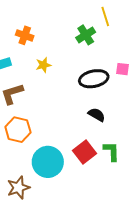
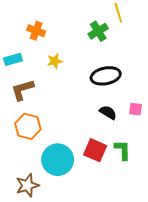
pink square: (123, 69) -> (135, 109), moved
red square: (85, 152) -> (95, 150), turned -30

